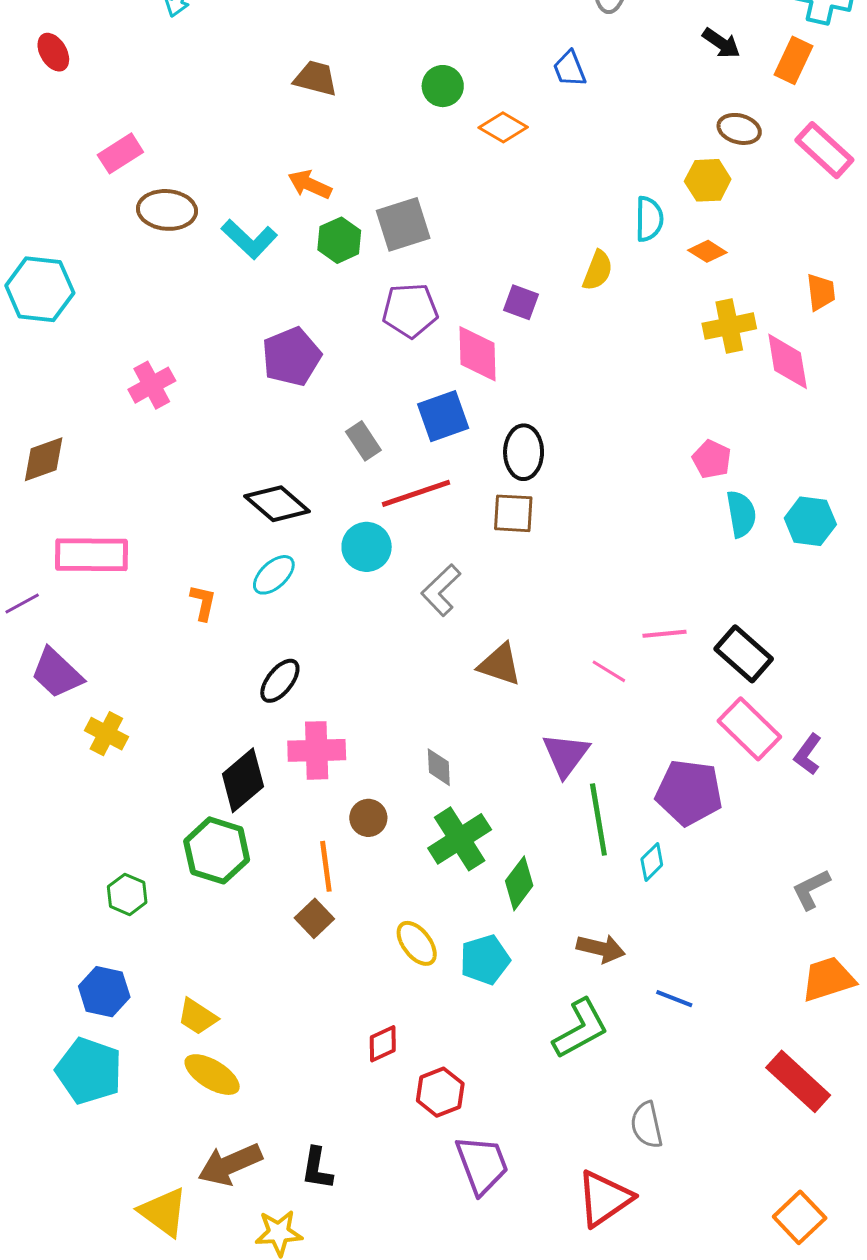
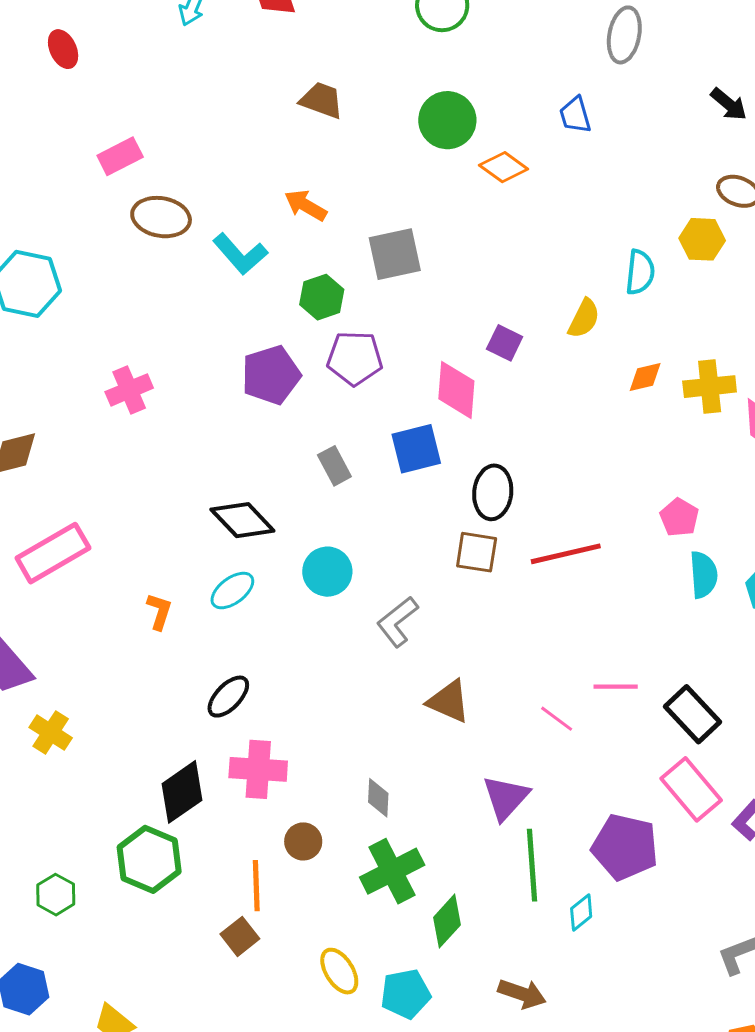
green circle: (443, 86) -> (447, 120), size x1.4
green hexagon: (339, 240) -> (322, 297), moved
orange diamond: (707, 251) -> (645, 377), moved, turned -51
purple pentagon: (410, 310) -> (355, 358), moved
red line: (416, 493) -> (566, 554), moved
pink rectangle: (92, 555) -> (53, 553), turned -36

